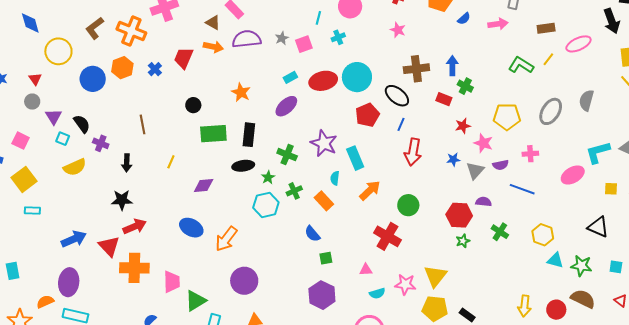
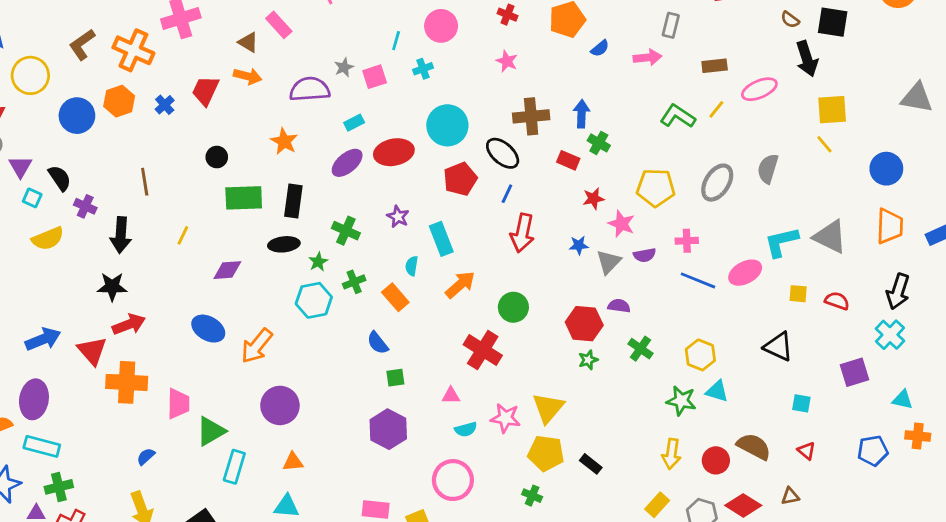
purple semicircle: (247, 39) -> (310, 89), moved
red ellipse: (323, 81) -> (394, 152), moved
purple star: (324, 143) -> (398, 217), size x0.6
black arrow: (127, 163) -> (121, 235), size x1.4
blue line: (522, 189) -> (698, 280), moved
green star: (581, 266) -> (681, 401), moved

